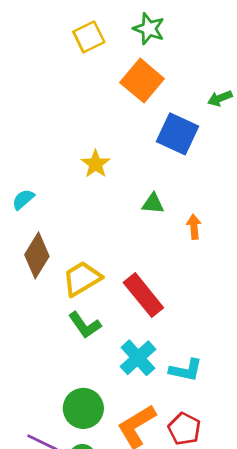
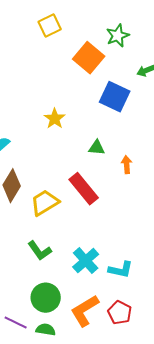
green star: (149, 29) -> (118, 36), moved, turned 30
red rectangle: (143, 295) -> (84, 189), moved
green L-shape: (85, 325) -> (40, 251), moved

